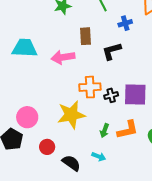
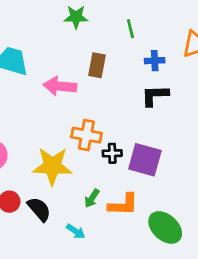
black L-shape: (112, 51) -> (155, 95), moved
black semicircle: (71, 163) -> (39, 209), moved

